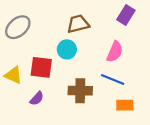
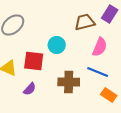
brown trapezoid: (78, 24) -> (85, 22), moved
orange rectangle: (125, 105) -> (109, 95), turned 35

